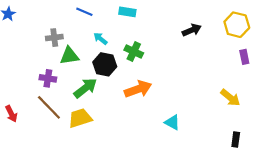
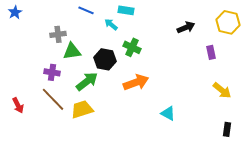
cyan arrow: (100, 39) -> (111, 24), moved
purple rectangle: (244, 57) -> (211, 52), moved

